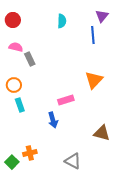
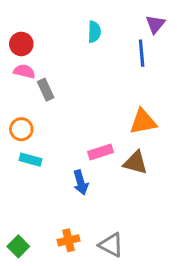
red circle: (13, 20) -> (21, 44), moved
orange triangle: (94, 80) -> (143, 122), turned 36
cyan rectangle: (20, 105) -> (30, 160), turned -56
brown triangle: (102, 133) -> (135, 163), moved
orange cross: (30, 153) -> (68, 240), moved

